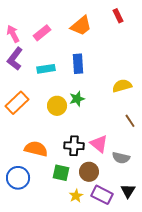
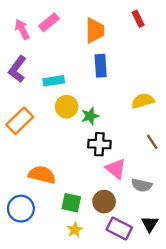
orange trapezoid: (81, 26) -> (95, 30), turned -50
pink rectangle: (42, 33) -> (49, 22), moved
pink arrow: (13, 34) -> (22, 29), moved
blue rectangle: (78, 64) -> (101, 66), moved
yellow circle: (57, 106) -> (67, 107), moved
black cross: (74, 146) -> (99, 144), moved
yellow star: (76, 196) -> (75, 230), moved

